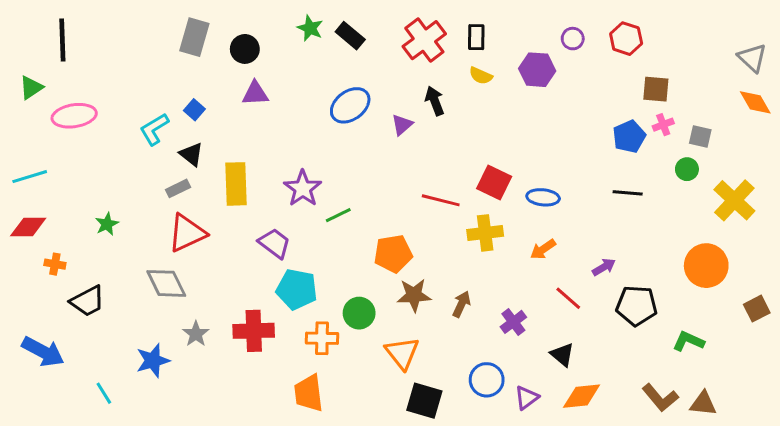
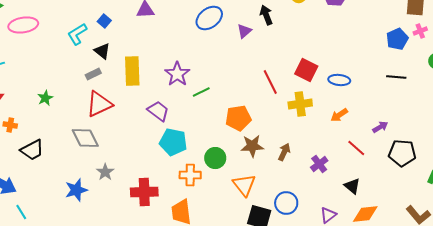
red line: (441, 200) -> (270, 82), turned 50
red cross: (254, 331) -> (144, 192), moved
blue circle: (487, 380) -> (286, 203), moved
cyan line: (104, 393) -> (21, 212), moved

